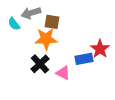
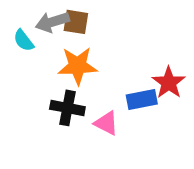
brown square: (52, 22) -> (76, 22), moved
black cross: (40, 64) -> (67, 108), turned -36

